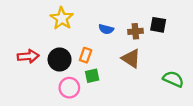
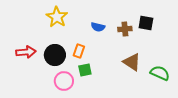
brown triangle: (131, 58) -> (132, 62), moved

